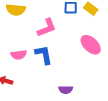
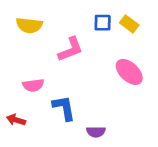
blue L-shape: (44, 55) -> (64, 108), moved

